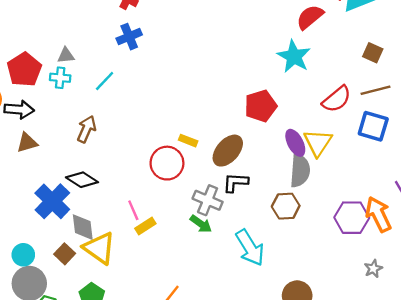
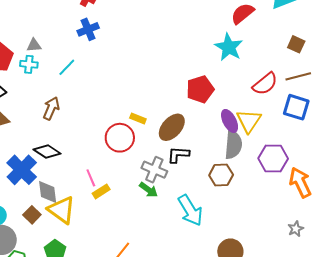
purple hexagon: (352, 218) -> (273, 158), moved

